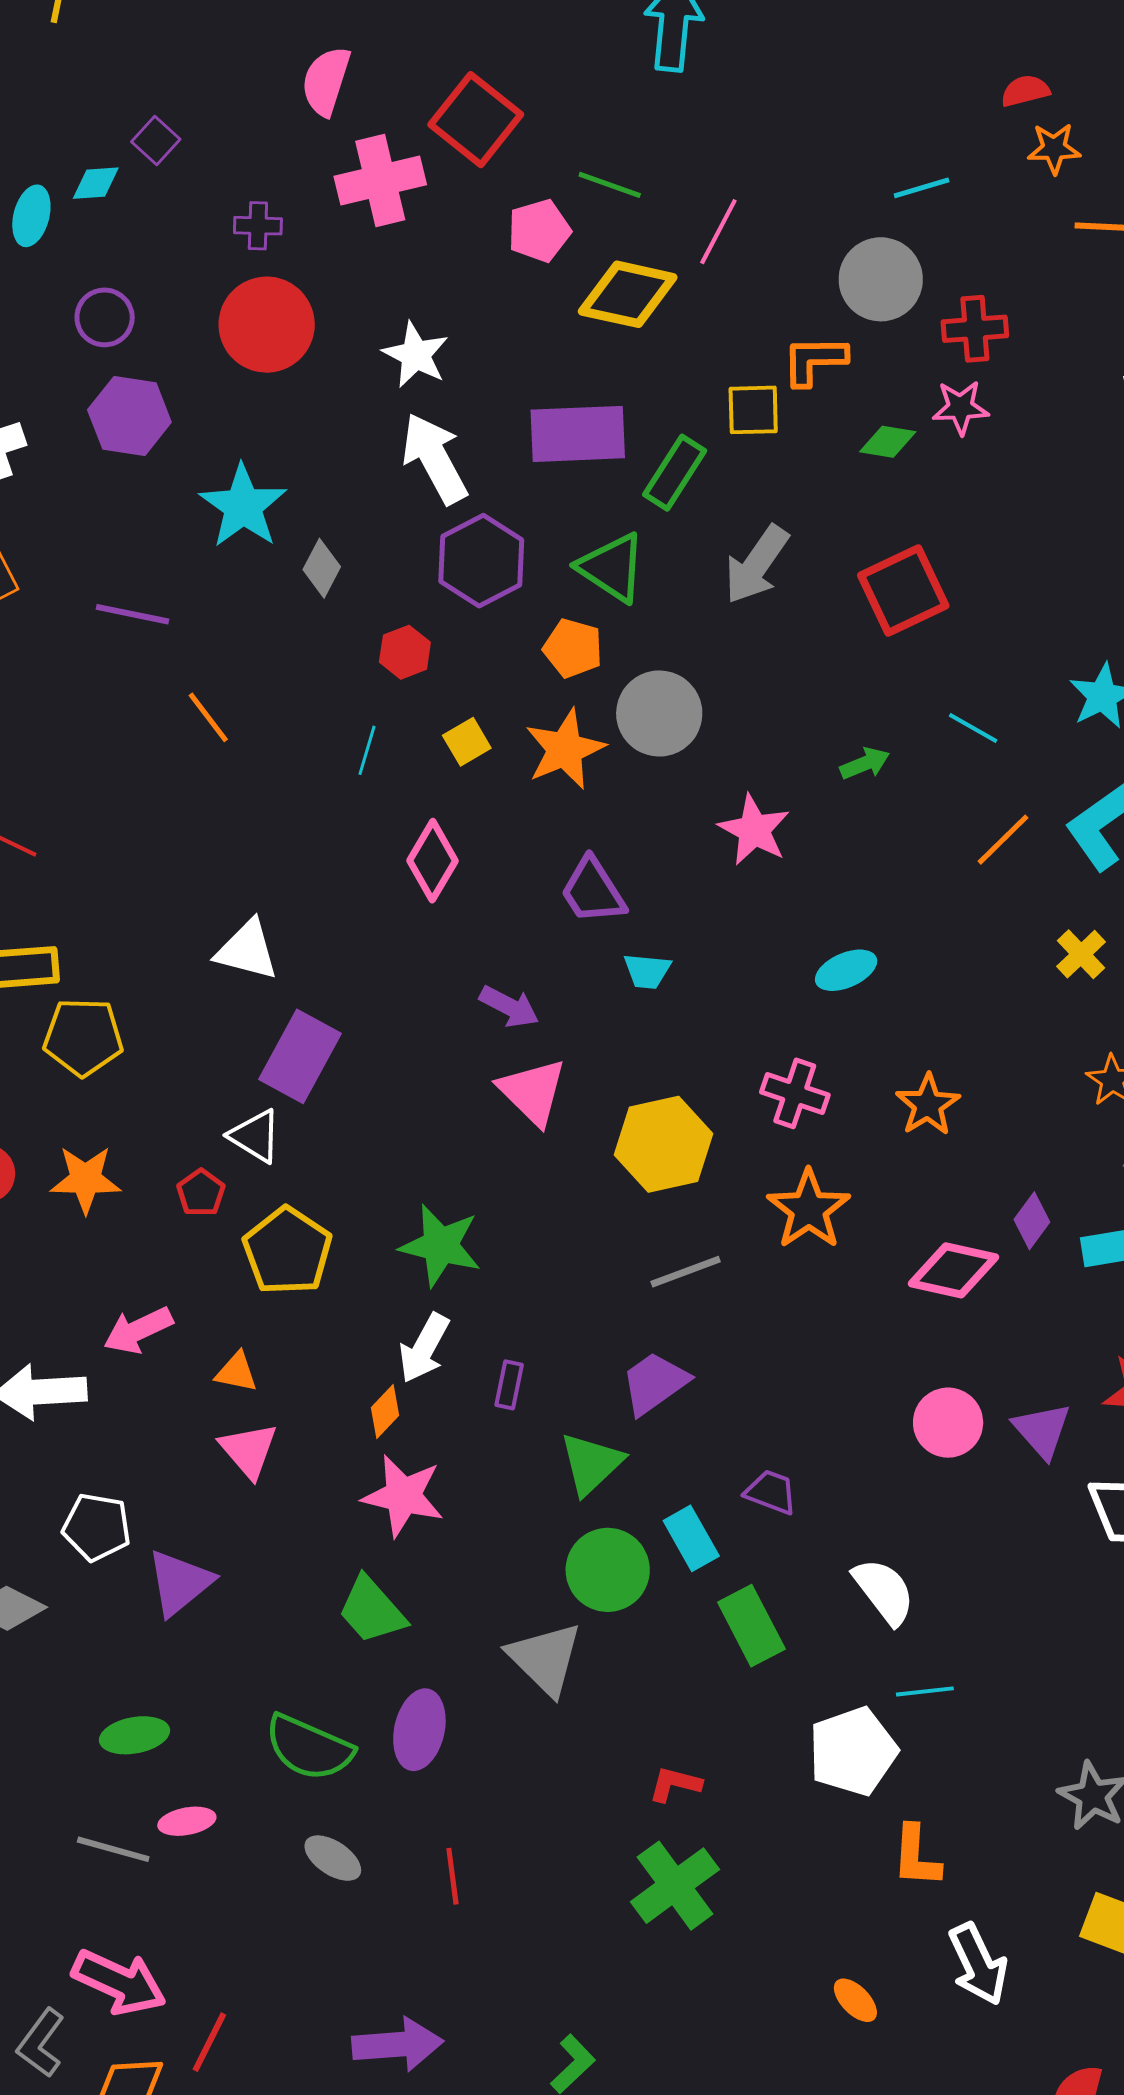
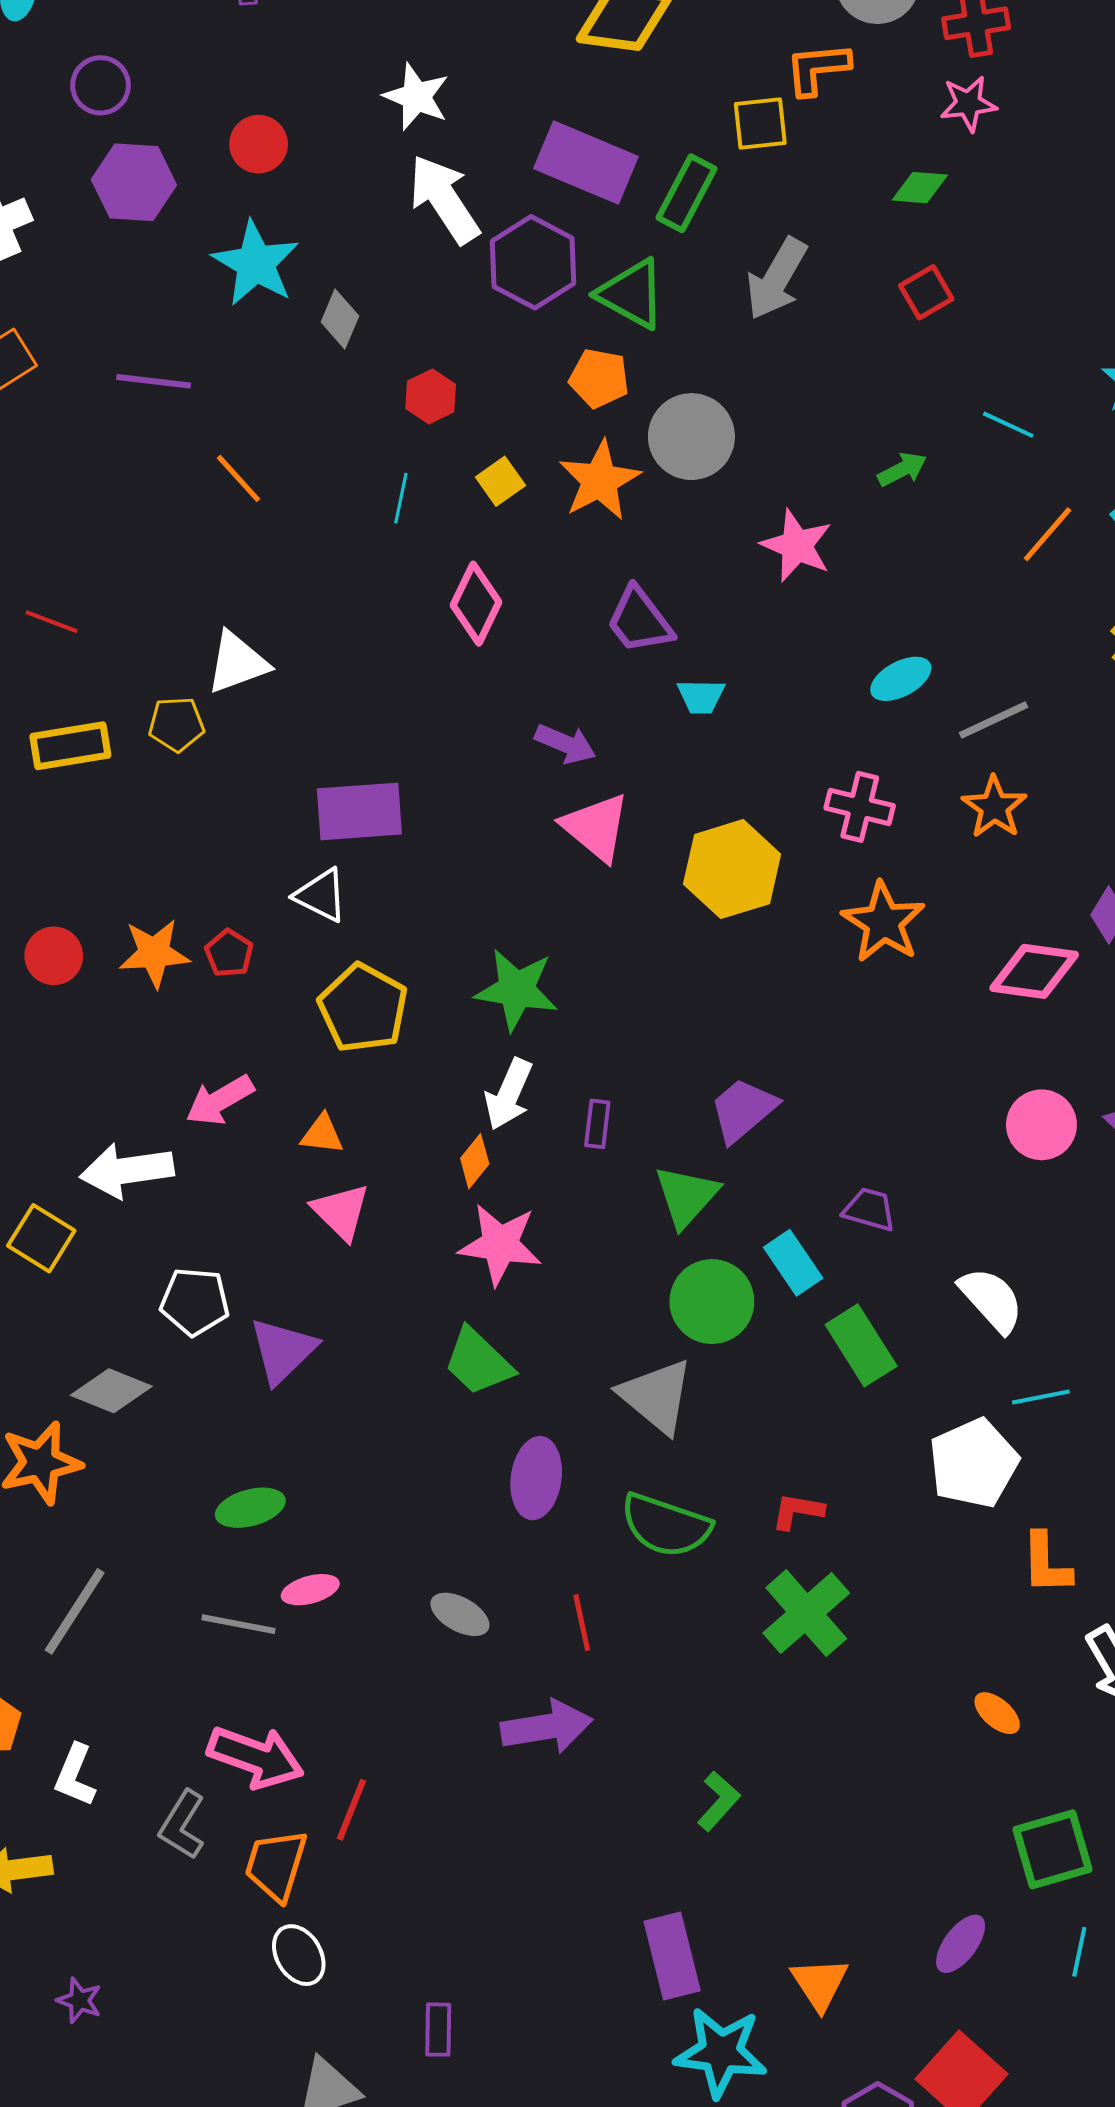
red circle: (267, 325) -> (259, 144), moved, size x0.6
purple rectangle: (578, 434) -> (586, 163), turned 30
green diamond: (888, 442) -> (920, 188), moved
purple hexagon: (481, 561) -> (533, 262), moved
red square: (903, 590) -> (926, 292), size x0.6
white triangle: (247, 950) -> (237, 663), moved, turned -30
yellow pentagon: (83, 1037) -> (176, 724), moved, size x0.7
purple rectangle: (300, 1056) -> (359, 811), turned 62
red pentagon: (201, 1193) -> (229, 953), moved
gray line: (686, 1272) -> (994, 720), moved
green semicircle: (309, 1748) -> (666, 1525), moved
purple arrow: (398, 2044) -> (547, 1727), moved

